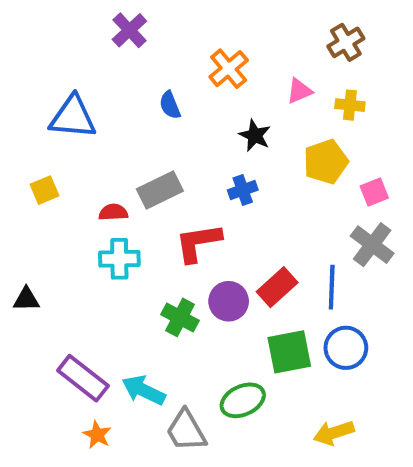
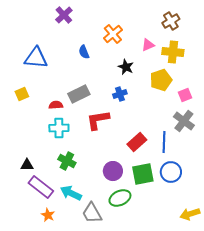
yellow cross: (350, 105) -> (173, 52), size x1.5
black triangle: (26, 299) -> (27, 165), moved
purple circle: (229, 301) -> (113, 171), moved
green cross: (180, 317) -> (67, 161), moved
yellow arrow: (334, 433) -> (190, 214), moved

